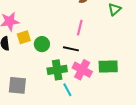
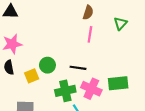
pink line: (80, 28) -> (90, 34), moved
yellow square: (24, 37) -> (32, 76), moved

